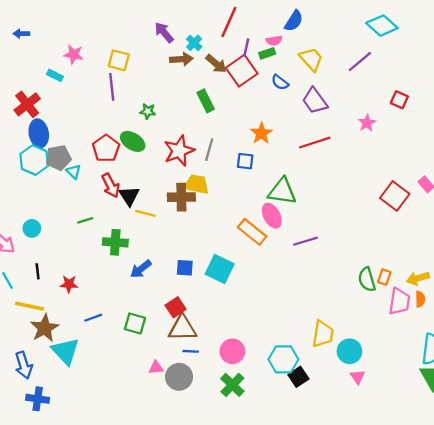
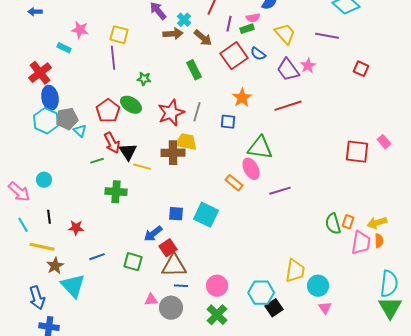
purple line: (360, 61) -> (327, 36), turned 50
red square: (242, 71) -> (234, 56), moved
pink star: (367, 123) -> (308, 66), moved
red square: (395, 196) -> (357, 152), turned -30
green line: (85, 220) -> (97, 161), moved
orange rectangle: (252, 232) -> (234, 183), size x0.7
blue arrow: (141, 269) -> (153, 234), moved
brown star: (45, 328) -> (55, 266), size x0.7

